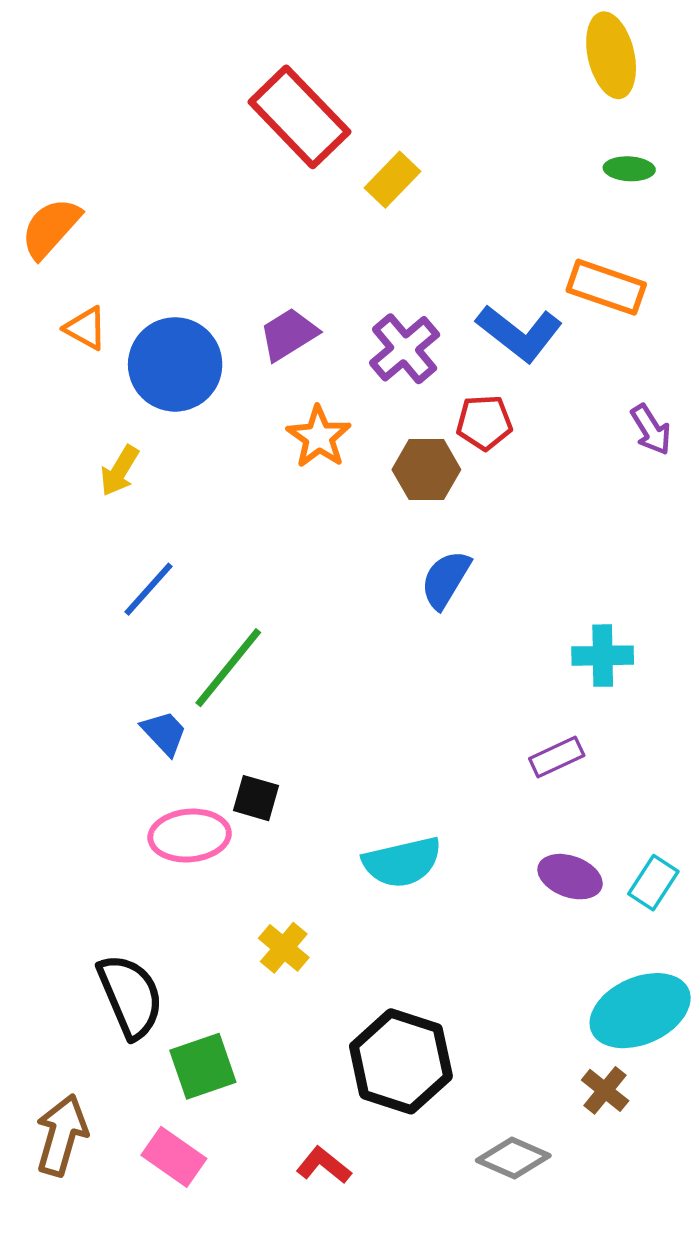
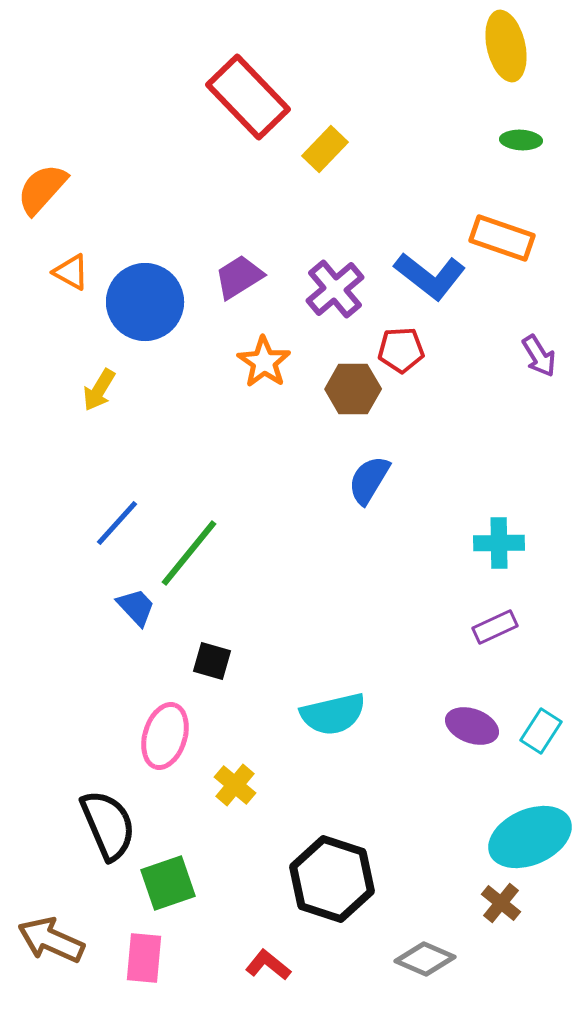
blue line: (149, 589) -> (117, 523), moved
purple rectangle: (557, 757) -> (495, 627), moved
pink ellipse: (190, 836) -> (165, 736), moved, turned -68
brown arrow: (62, 1135) -> (51, 940), turned -82
pink rectangle: (174, 1157) -> (144, 958), turned 60

